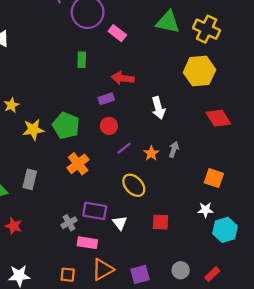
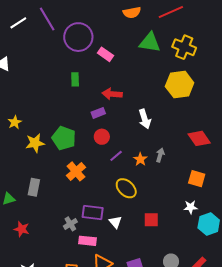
red diamond: (218, 118) -> (199, 138), moved

